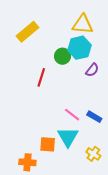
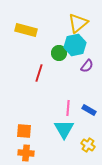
yellow triangle: (83, 24) -> (78, 23), turned -45
yellow rectangle: (27, 32) -> (26, 30), turned 55
pink line: (72, 115) -> (68, 108), turned 56
orange square: (48, 144) -> (24, 131), moved

